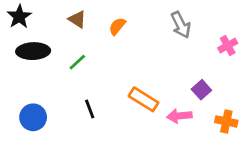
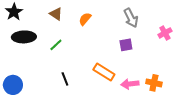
purple square: (201, 90) -> (126, 45), moved, turned 32
blue circle: (33, 117) -> (13, 85), moved
orange cross: (226, 121) -> (154, 83), moved

